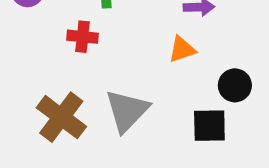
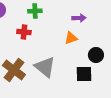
gray triangle: (127, 111) -> (45, 67), turned -35

